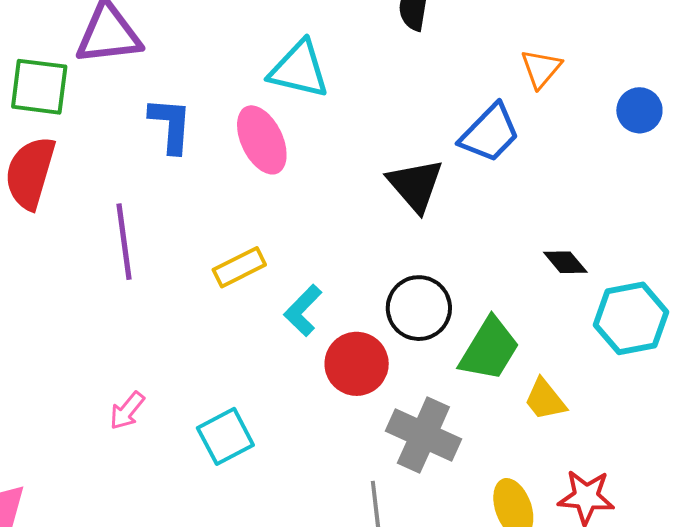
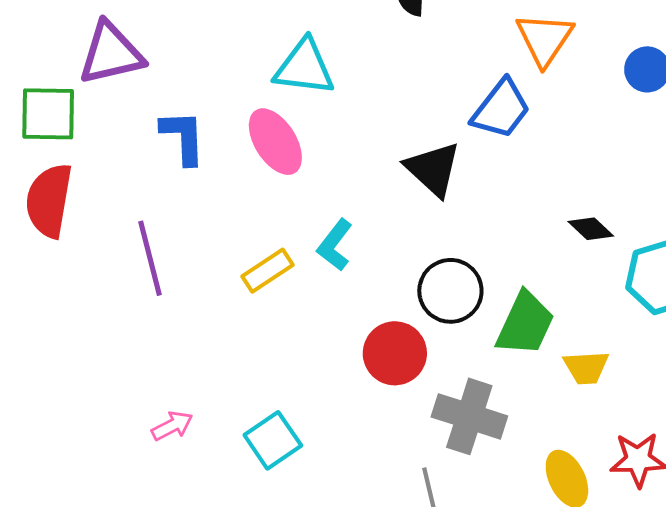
orange triangle: (541, 69) -> (545, 39), size x1.4
cyan L-shape: (303, 310) -> (335, 245), moved
yellow trapezoid: (545, 400) -> (586, 367), turned -48
pink arrow: (127, 411) -> (172, 426), turned -150

